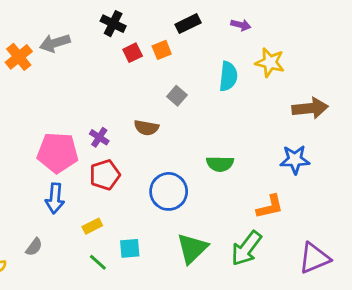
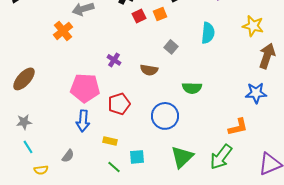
orange cross: (19, 57) -> (63, 31), moved
yellow star: (270, 62) -> (253, 26), moved
brown arrow: (310, 108) -> (267, 56), turned -65
purple cross: (99, 137) -> (114, 60), moved
green semicircle: (220, 164) -> (192, 88), moved
yellow rectangle: (92, 226) -> (110, 141), turned 40

